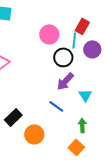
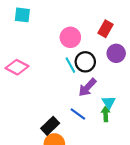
cyan line: (74, 40) -> (70, 65), moved, turned -35
black rectangle: (13, 117) -> (50, 126), moved
green arrow: (82, 125) -> (106, 114), moved

